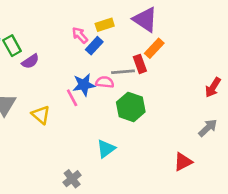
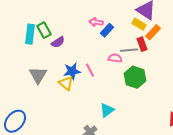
yellow rectangle: (105, 25) -> (139, 24), moved, turned 48
pink arrow: (80, 35) -> (96, 22), turned -40
blue star: (84, 85) -> (72, 71), moved
cyan triangle: (106, 149) -> (107, 110), moved

